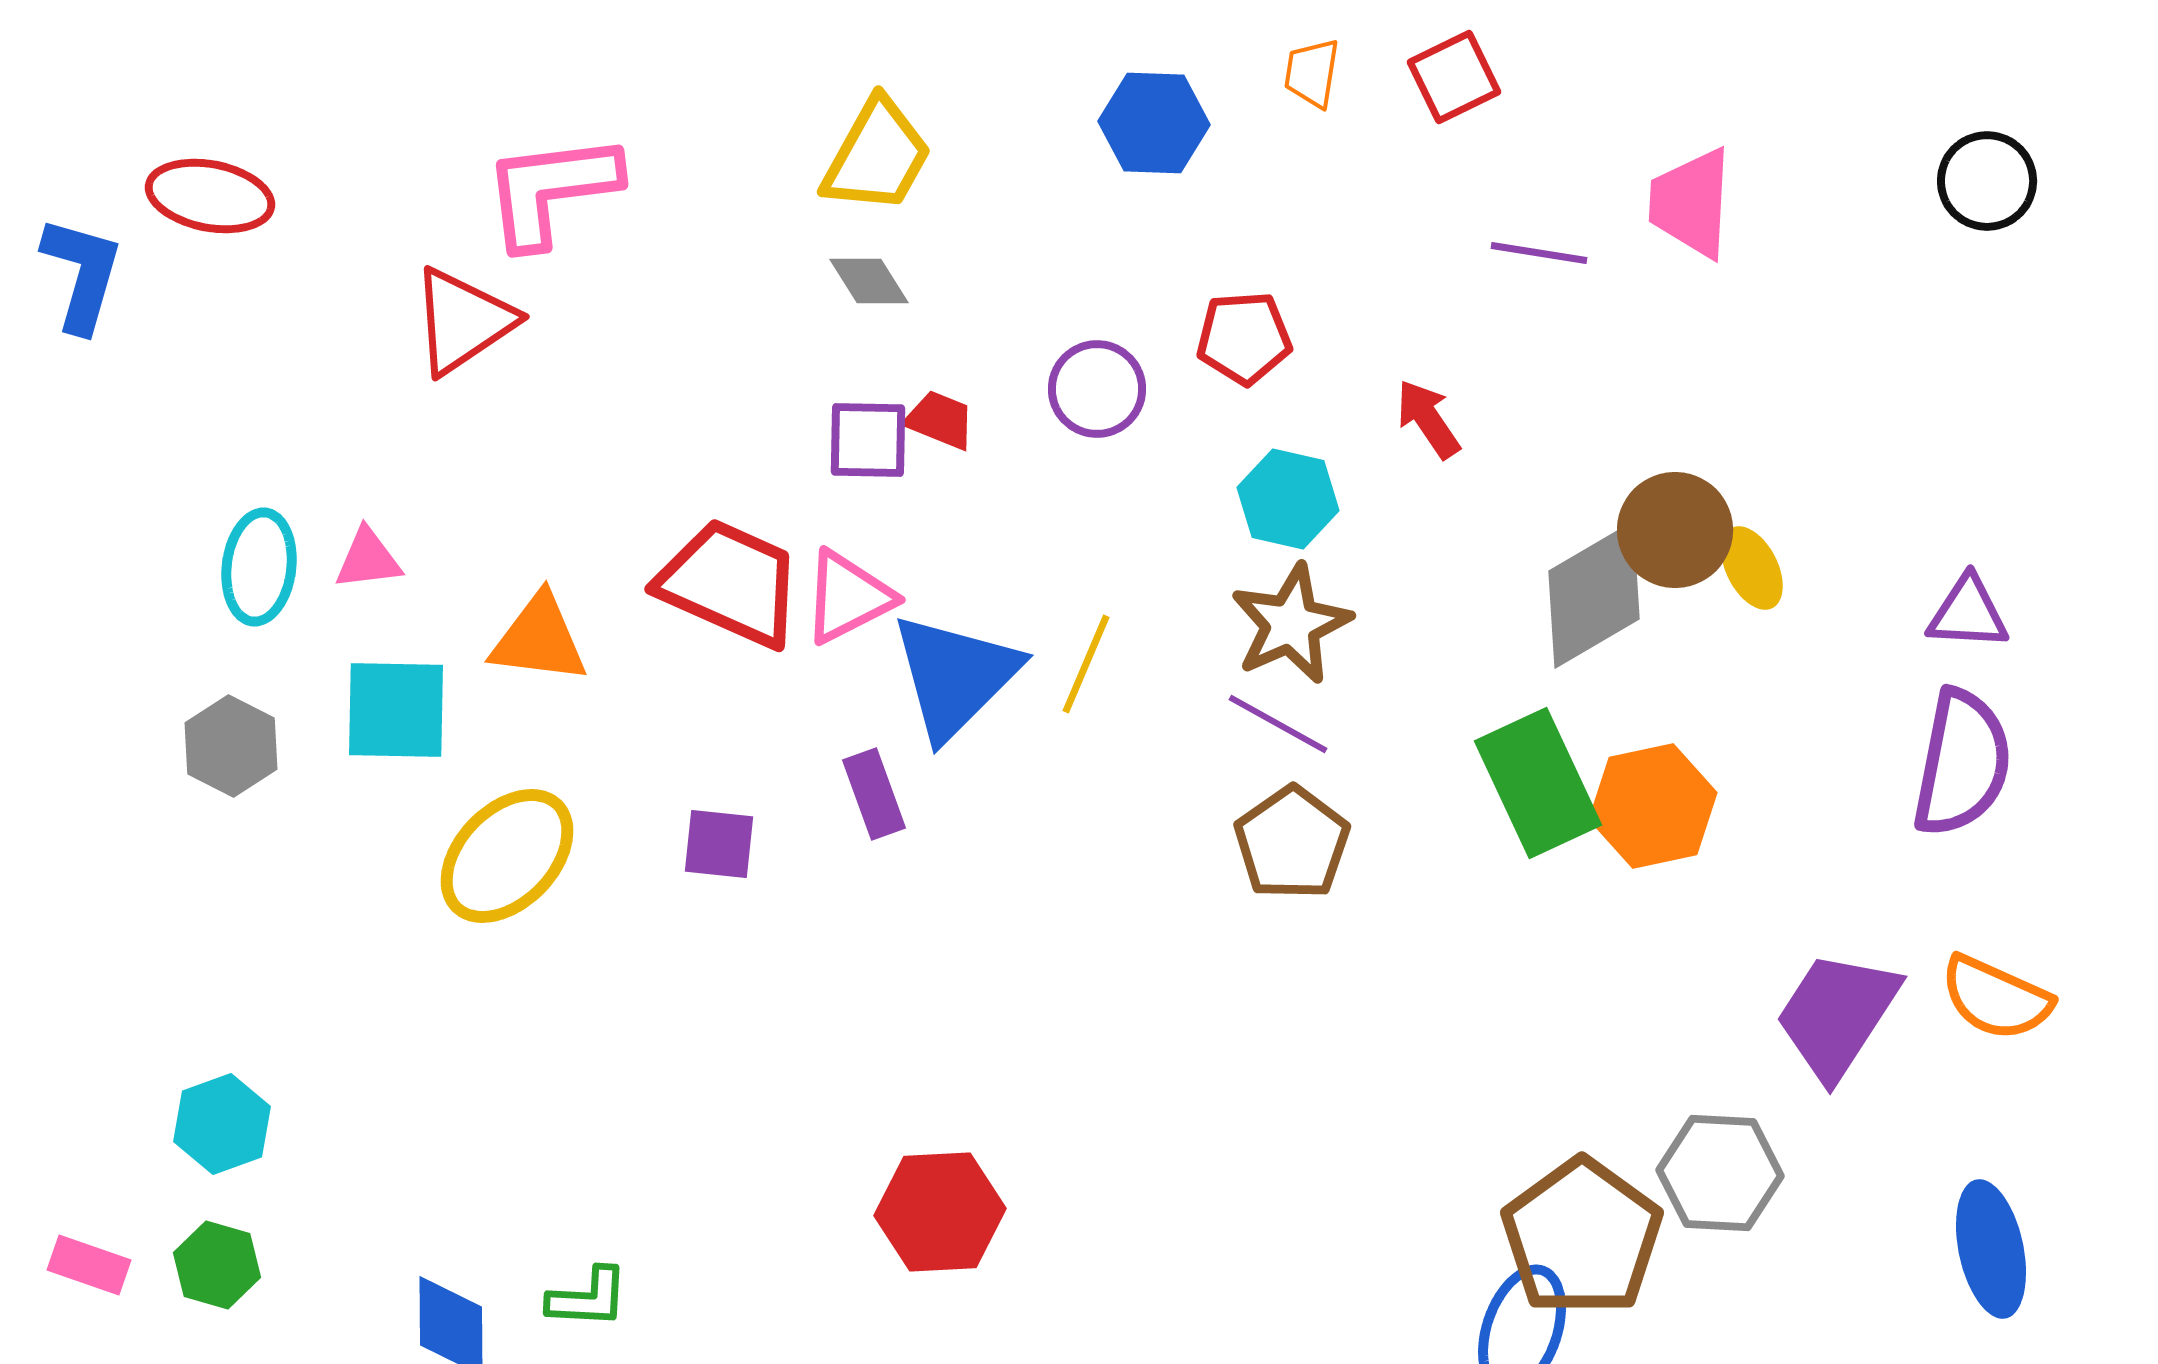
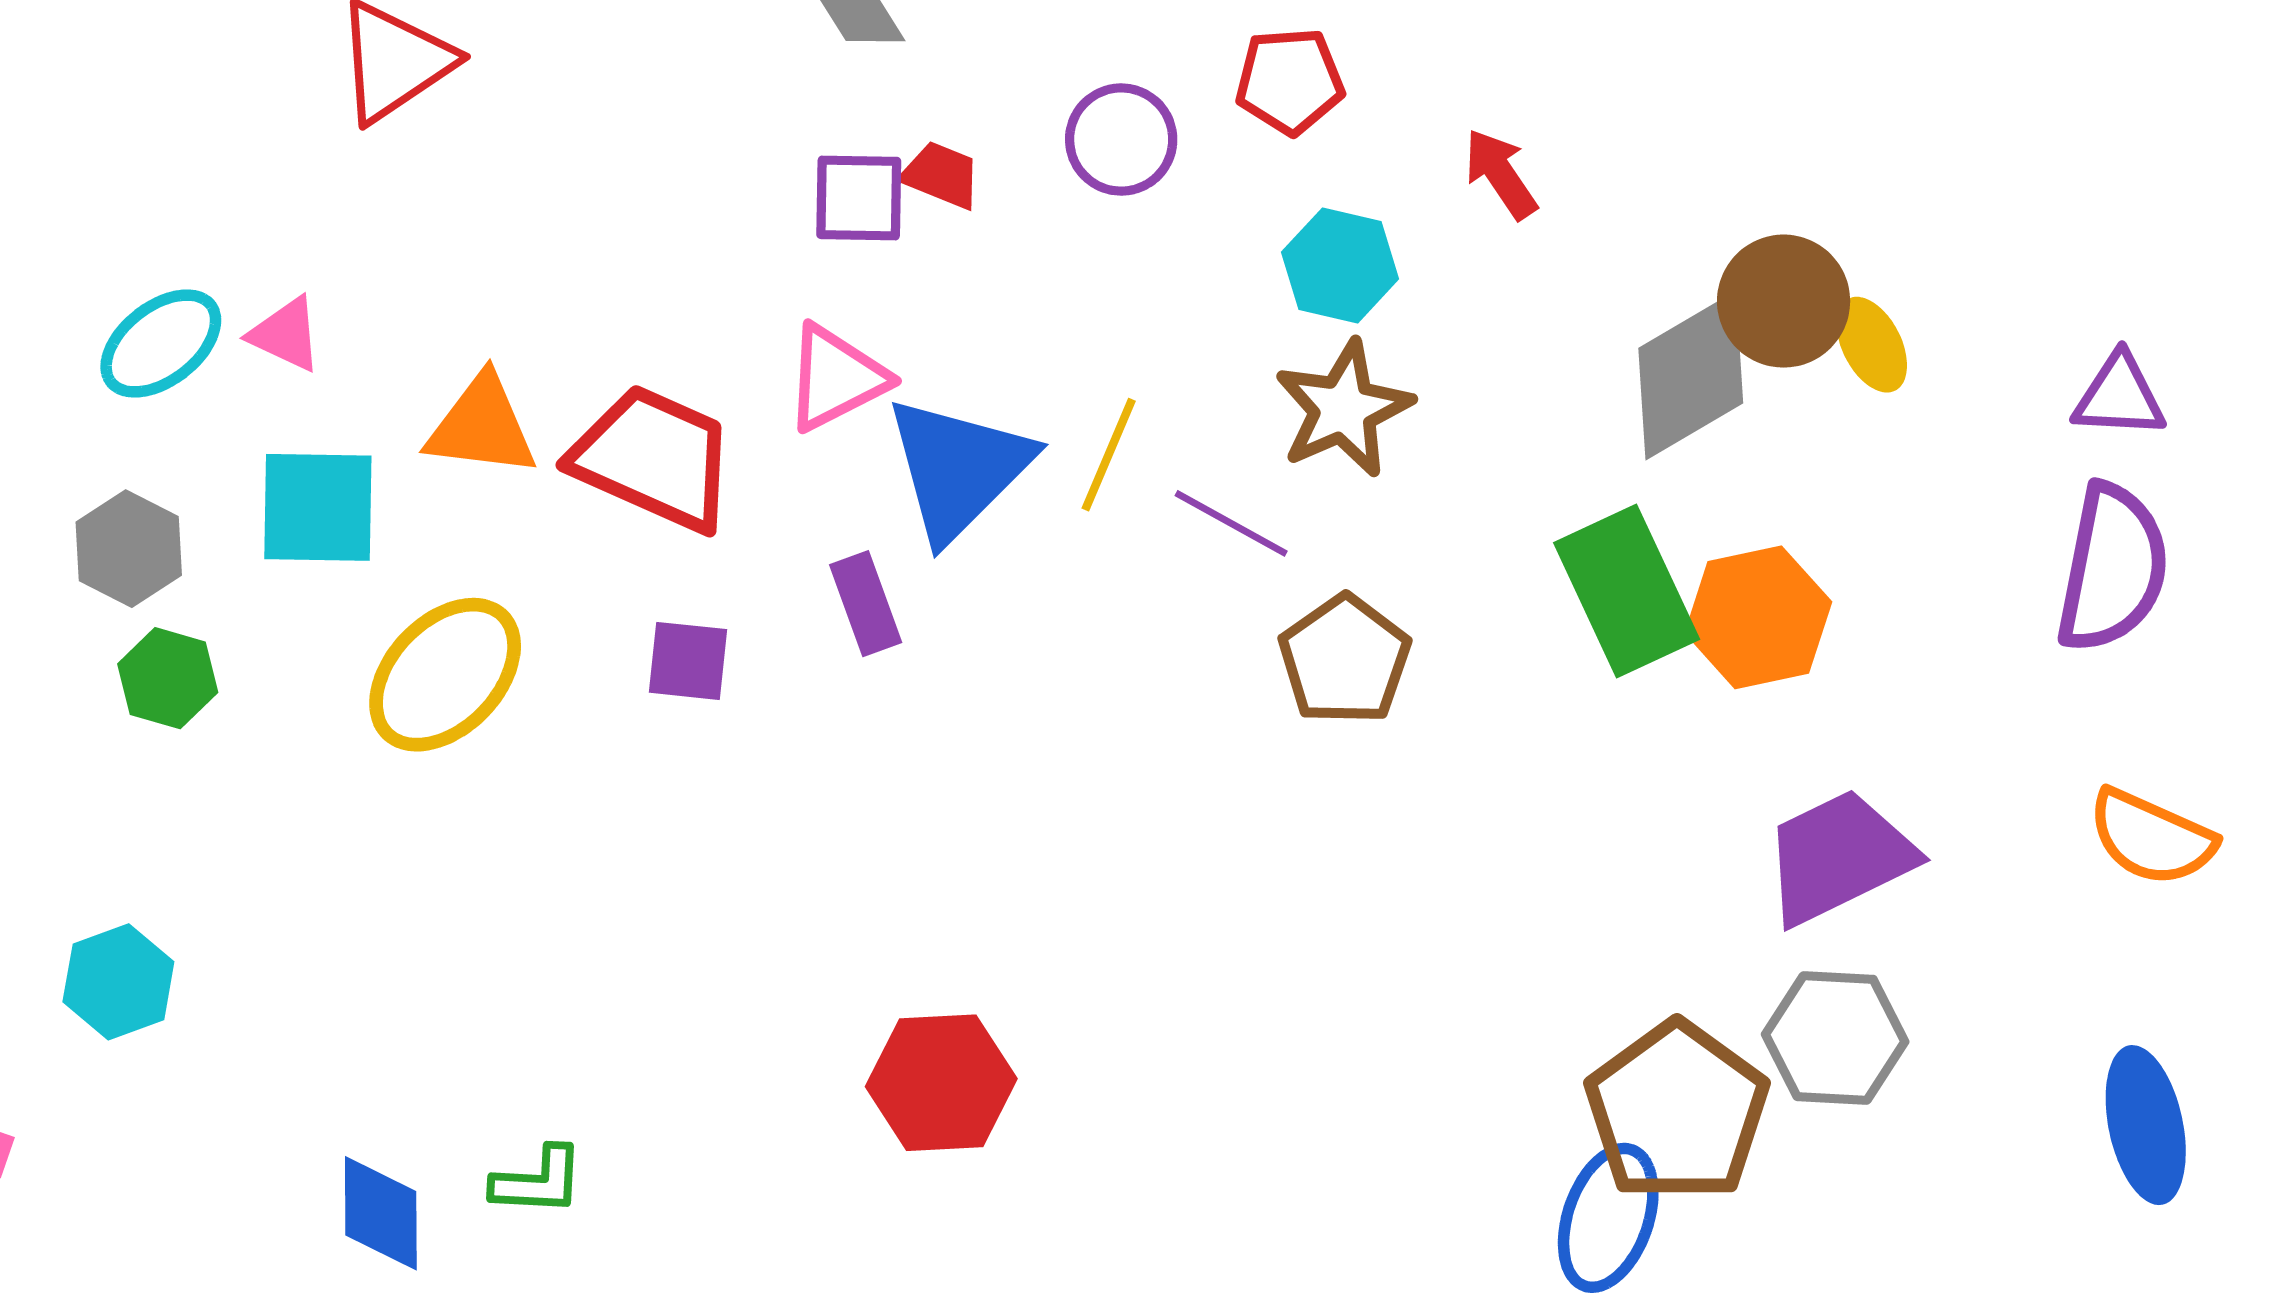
pink triangle: (368, 559) -> (286, 334), turned 32
cyan ellipse: (259, 567) -> (161, 344), turned 45
red trapezoid: (730, 583) -> (654, 458), moved
purple line: (1278, 724) -> (1231, 523), moved
purple trapezoid: (1837, 1015) -> (1839, 857), moved, turned 31
green hexagon: (217, 1265) -> (168, 678), moved

